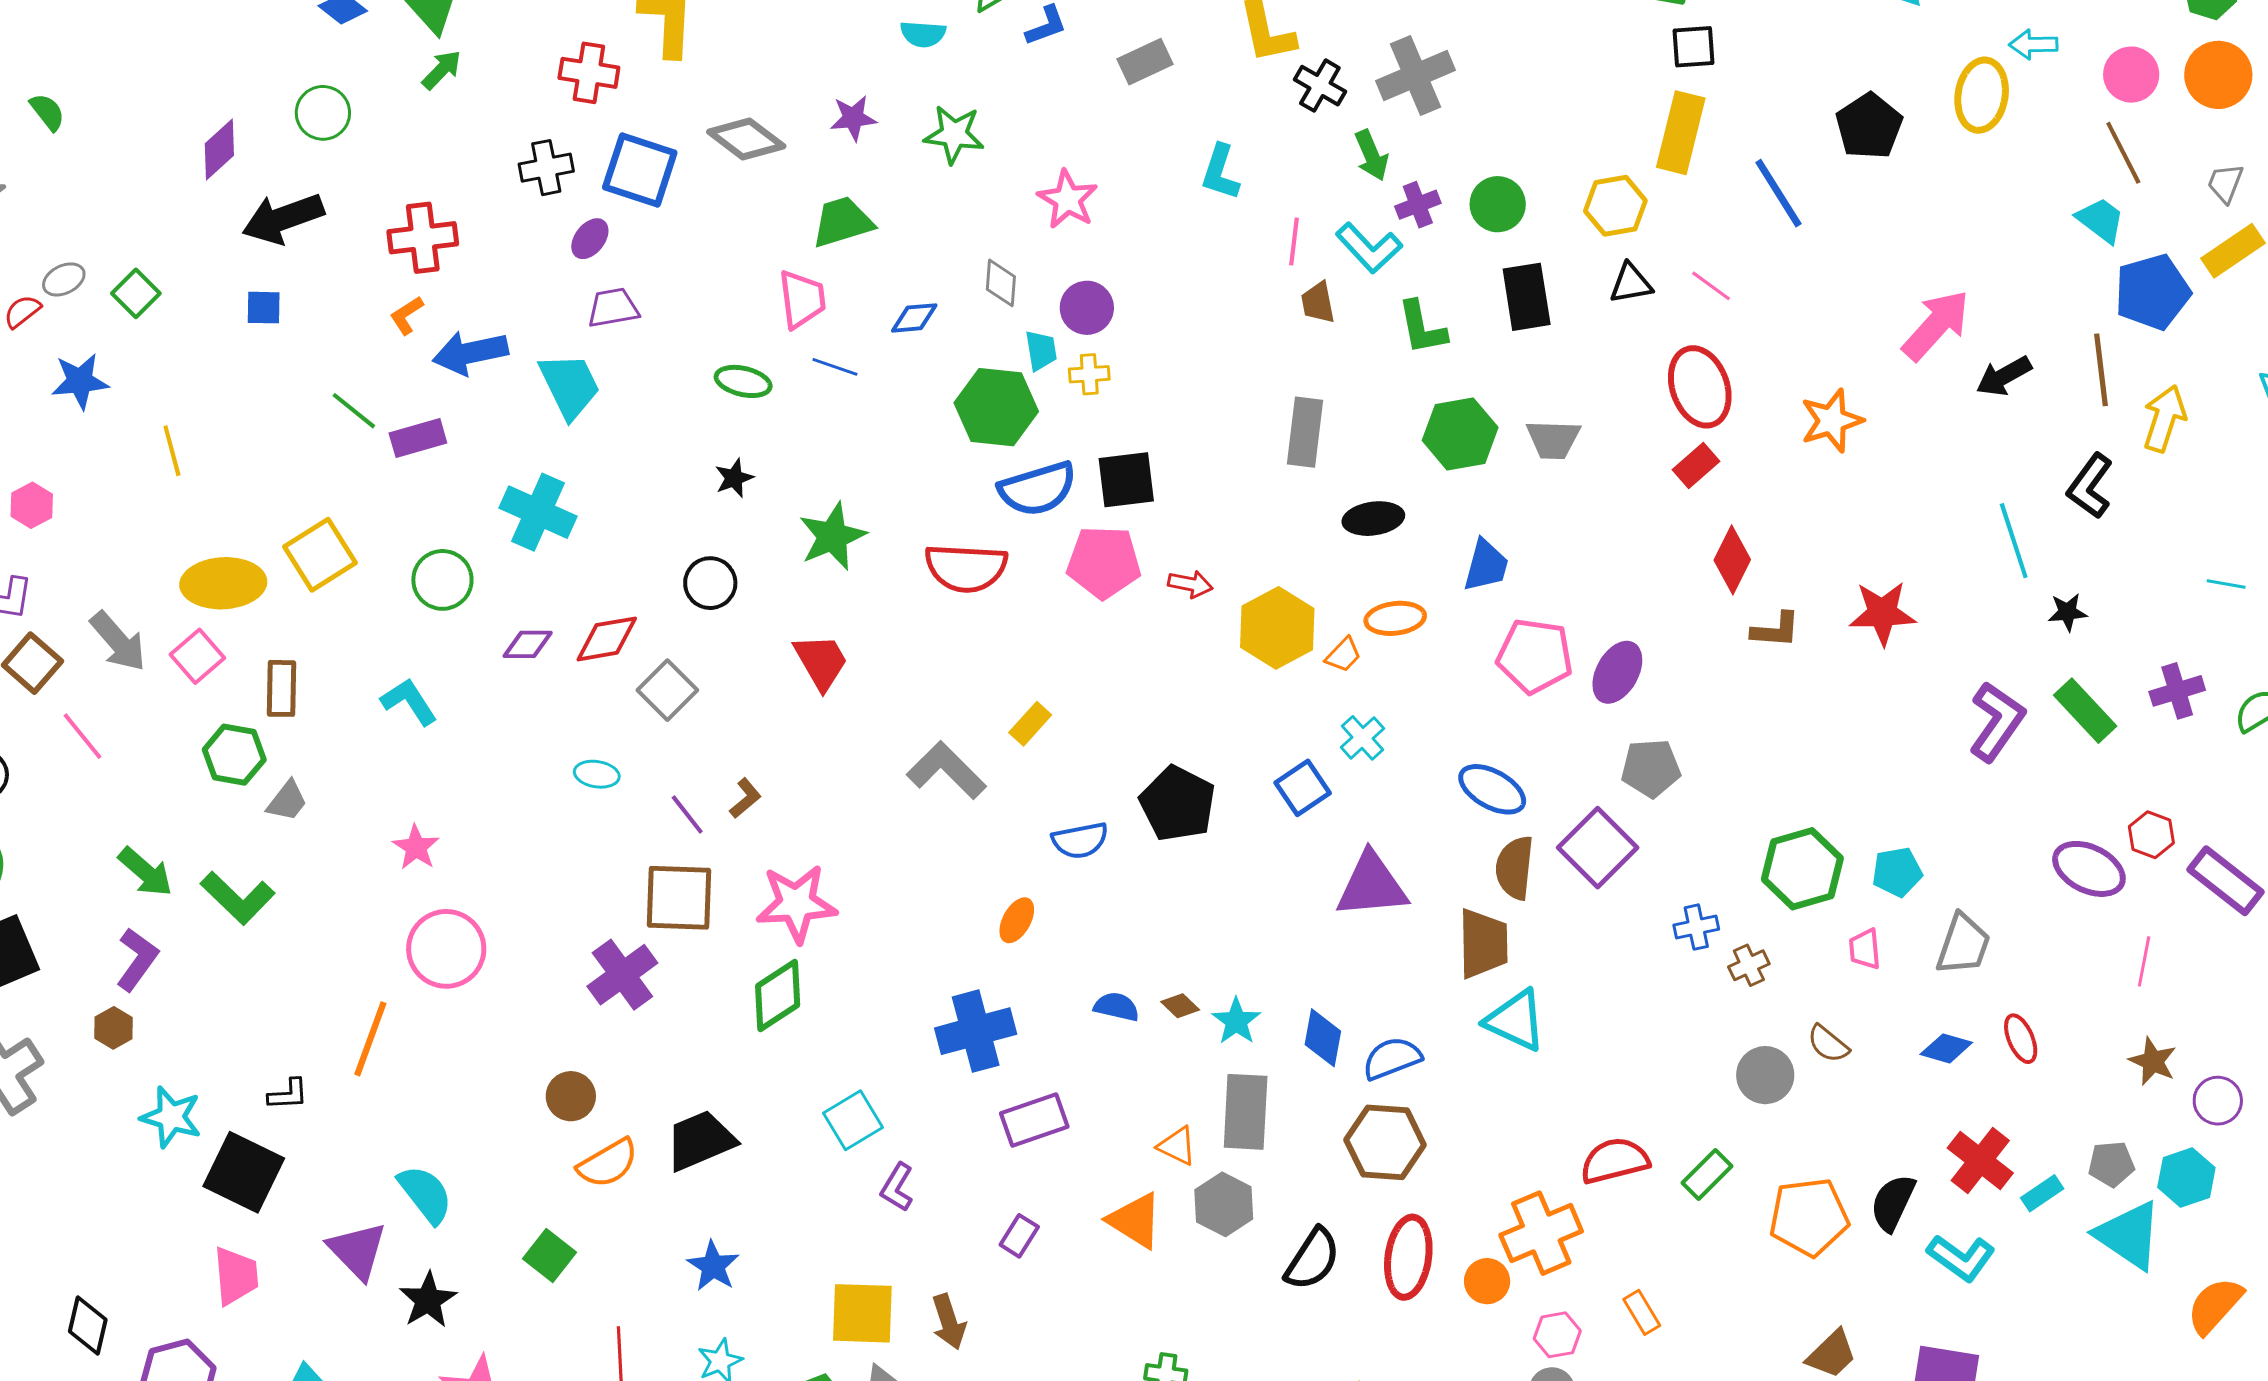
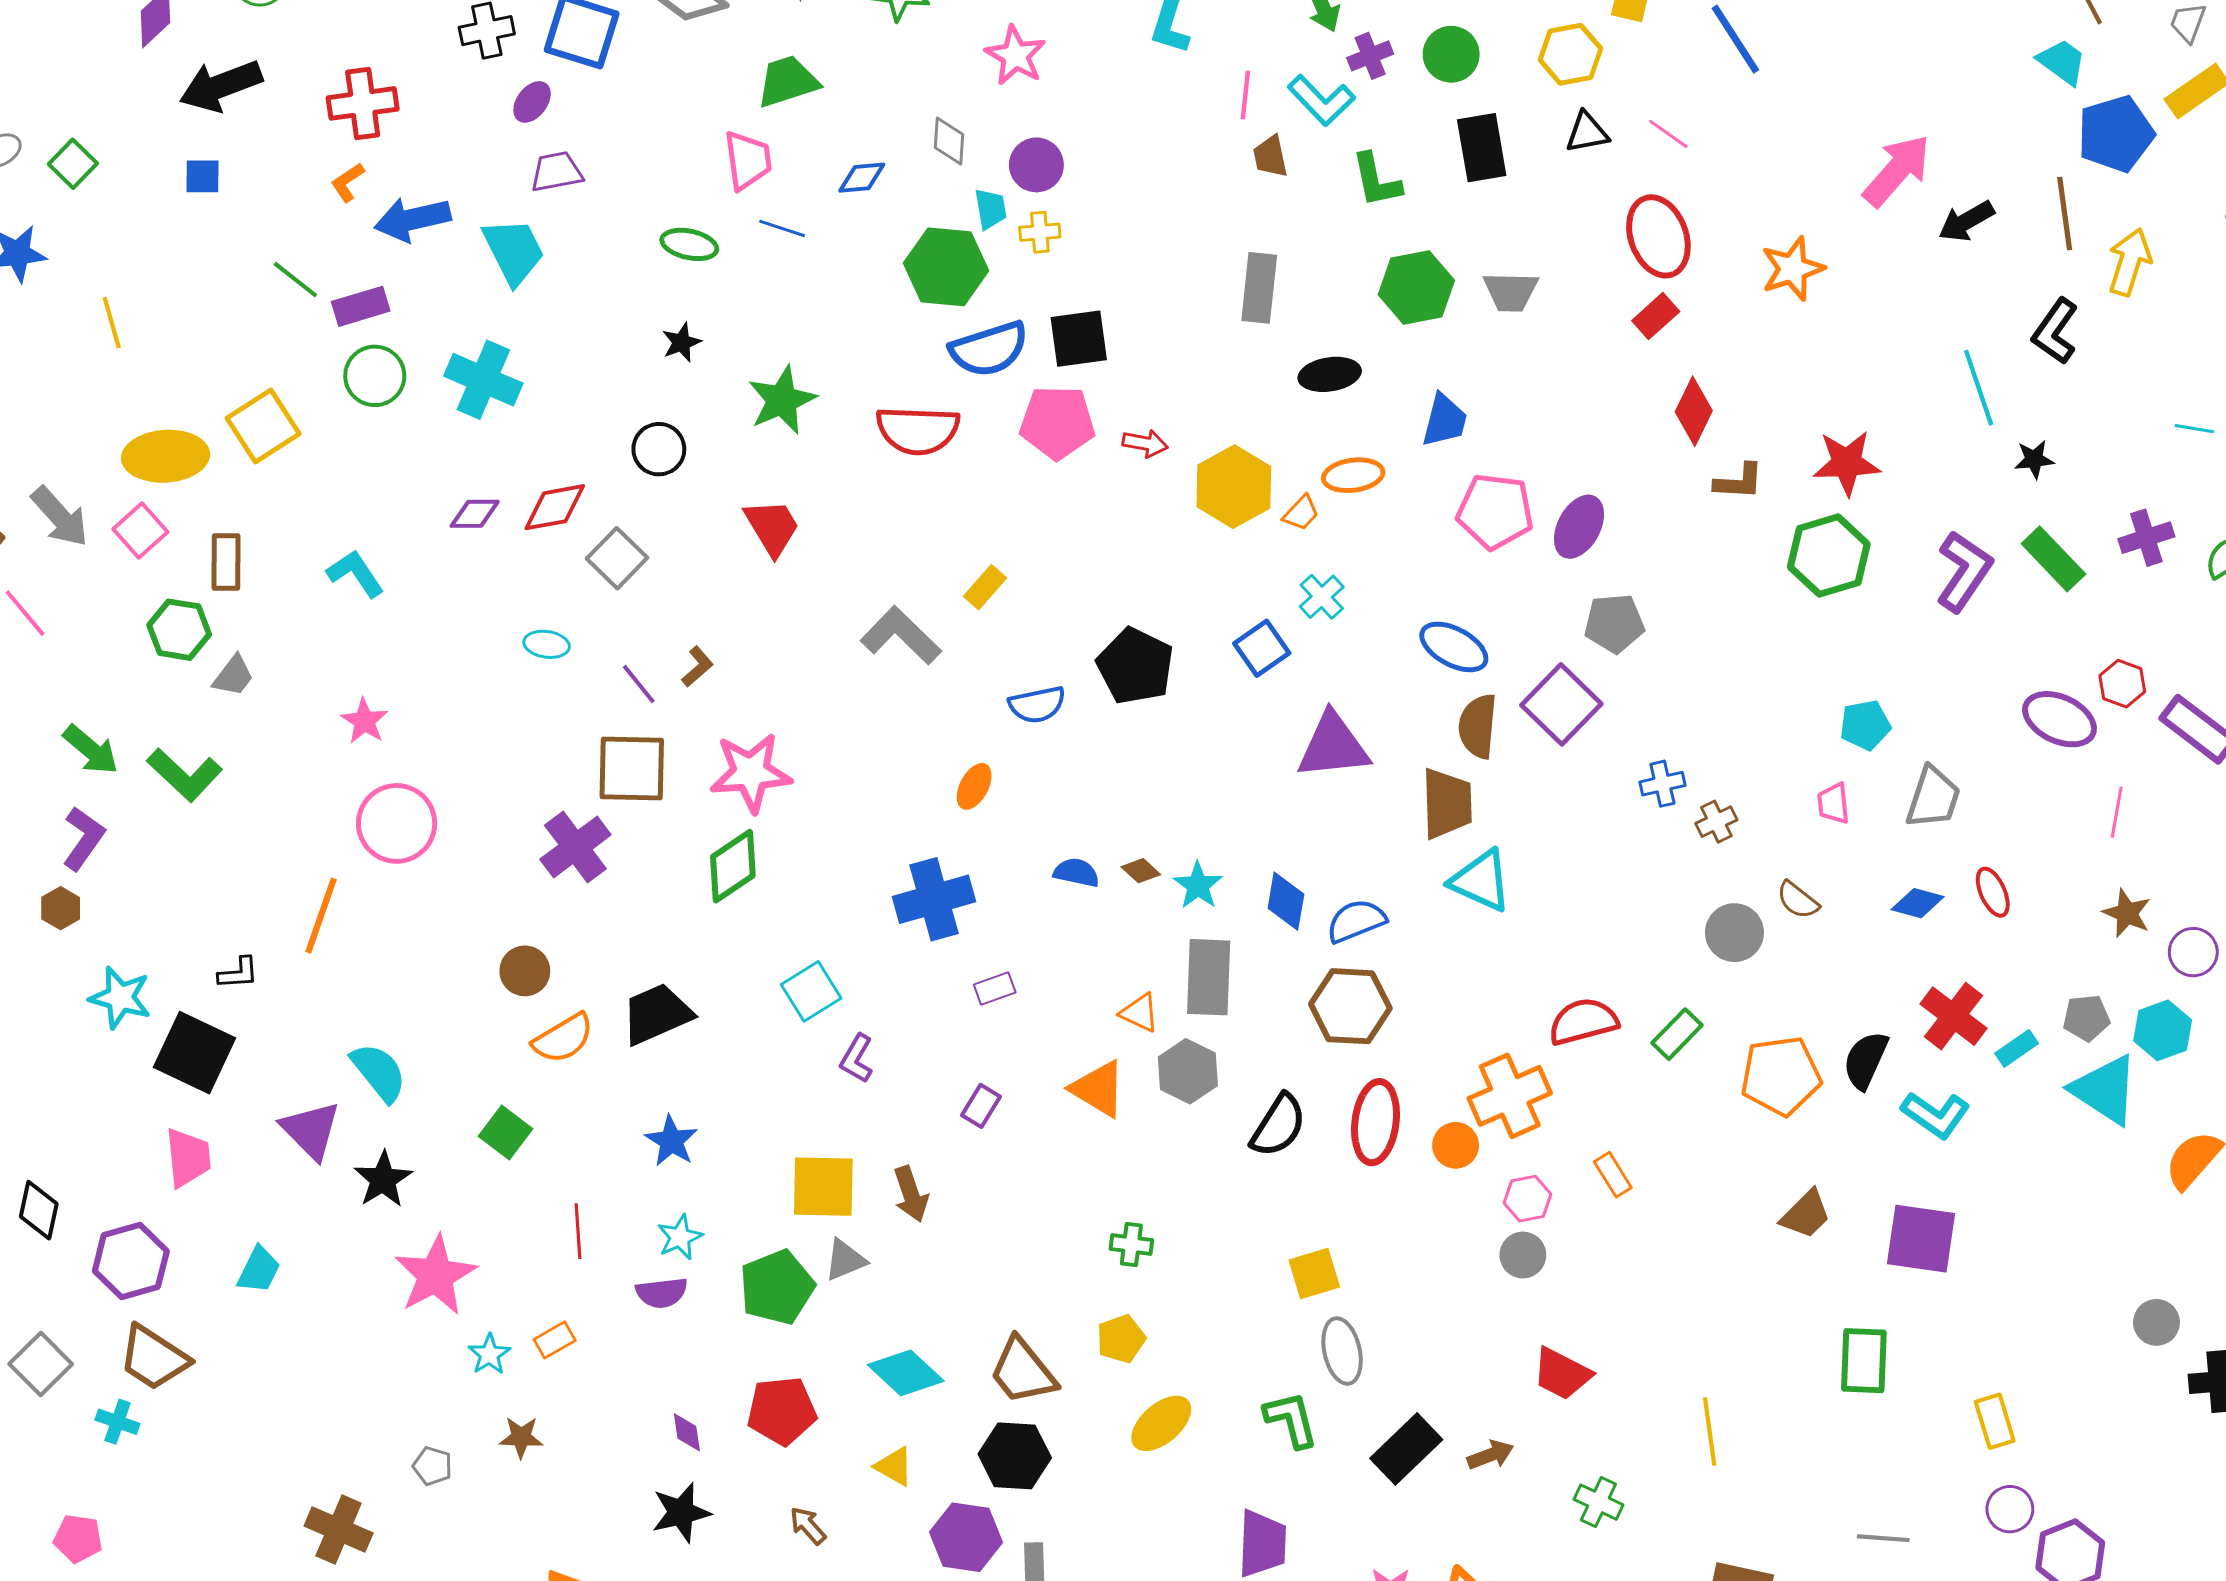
green circle: (442, 580) -> (375, 376), moved
green hexagon: (1802, 869) -> (1829, 556), moved
purple rectangle: (1034, 1120) -> (995, 988), size x0.6

